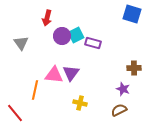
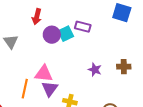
purple rectangle: (93, 43) -> (83, 27), moved
purple triangle: (71, 73) -> (50, 89), moved
purple star: (123, 89) -> (95, 70), moved

